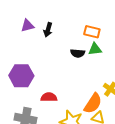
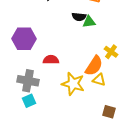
green triangle: (95, 49) -> (89, 22), moved

